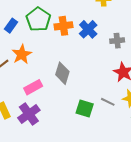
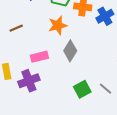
orange star: (22, 54) -> (58, 25), moved
green square: (85, 109) -> (82, 89), turned 30

